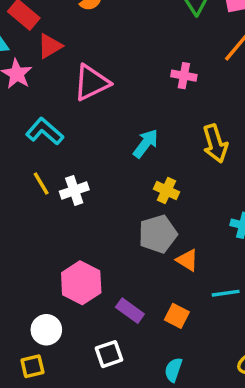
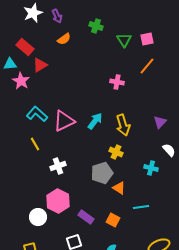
pink triangle: (92, 83) -> (64, 121), moved
yellow arrow: (215, 144) -> (123, 125), moved
white cross: (74, 191) -> (58, 166), moved
yellow cross: (166, 191) -> (116, 152), moved
white circle: (46, 330) -> (38, 217), moved

